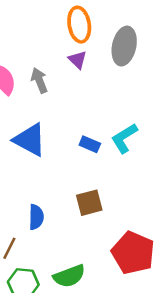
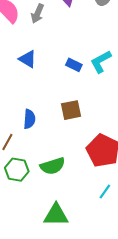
gray arrow: (39, 80) -> (37, 14), turned -138
blue triangle: (30, 140) -> (28, 59), size x0.7

